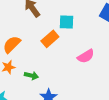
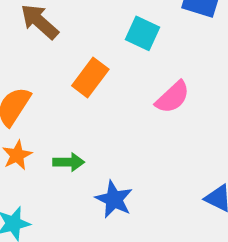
cyan square: (67, 22) -> (143, 33), moved, turned 35

